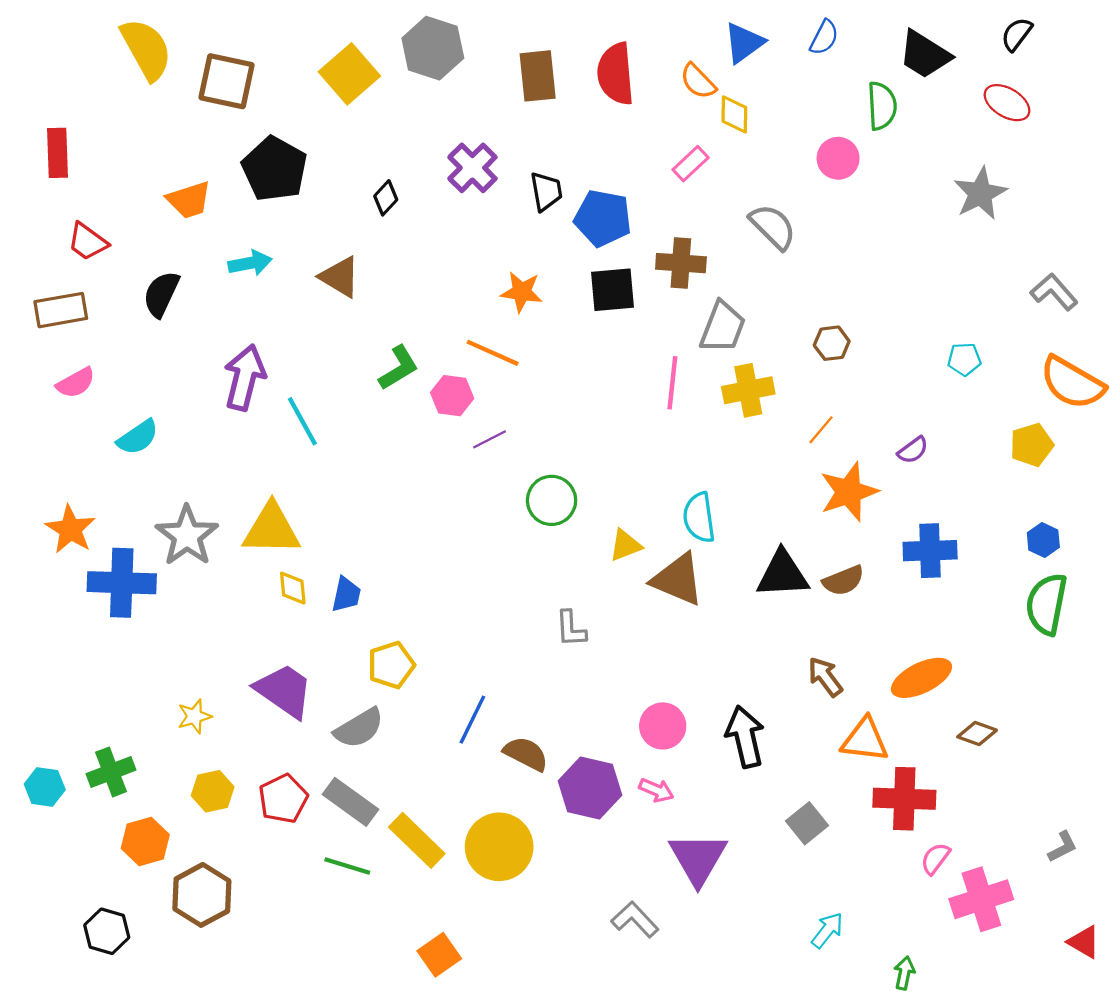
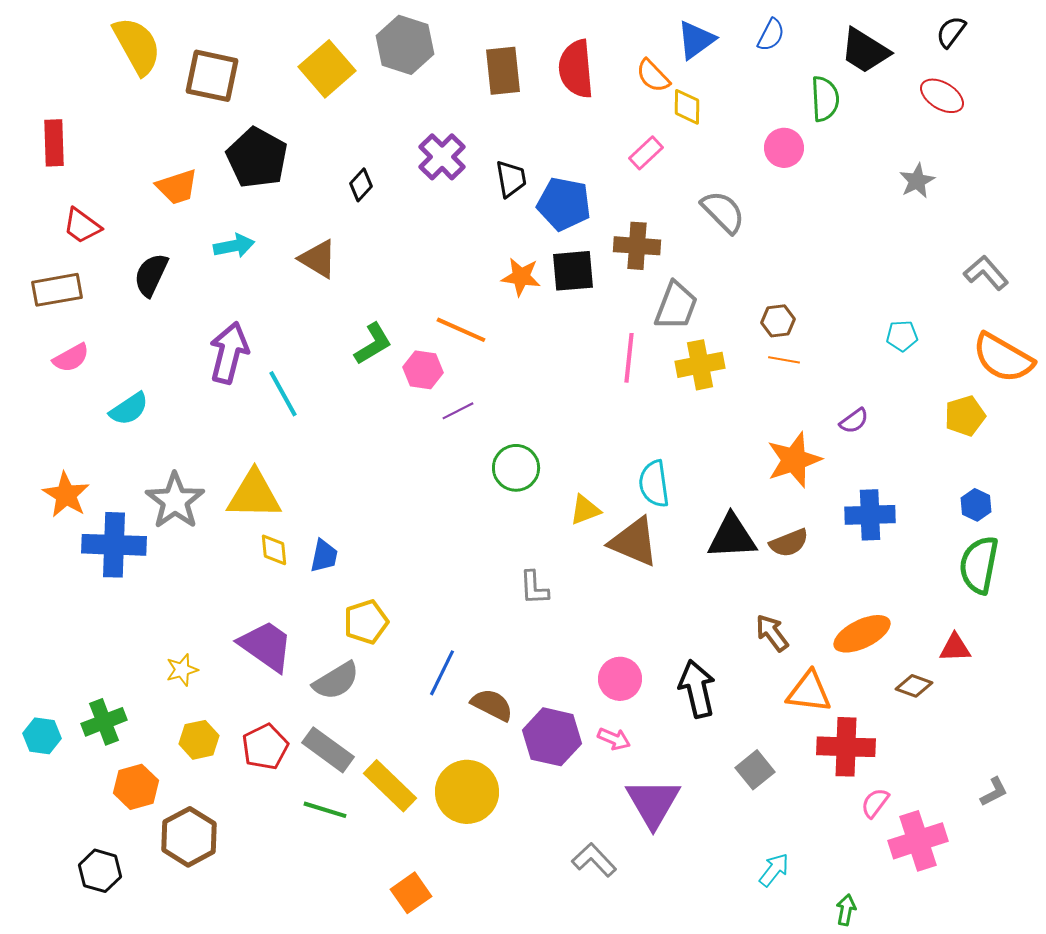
gray star: (980, 194) -> (917, 181), size x0.7
orange star: (522, 292) -> (521, 277), moved
orange line: (821, 430) -> (784, 360), moved, turned 60
red triangle: (1084, 942) -> (955, 648), moved, turned -32

